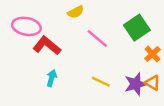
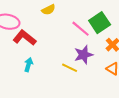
pink line: (97, 38) -> (81, 29), moved
purple star: (136, 84) -> (84, 55), moved

